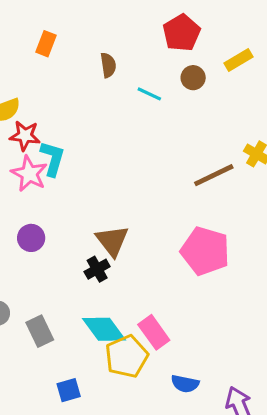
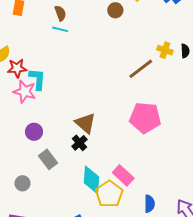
cyan line: (149, 94) -> (60, 29), moved
cyan diamond: (104, 329) -> (92, 180), turned 52
gray rectangle: (40, 331) -> (48, 159), moved
blue semicircle: (185, 384) -> (149, 204), turned -90

